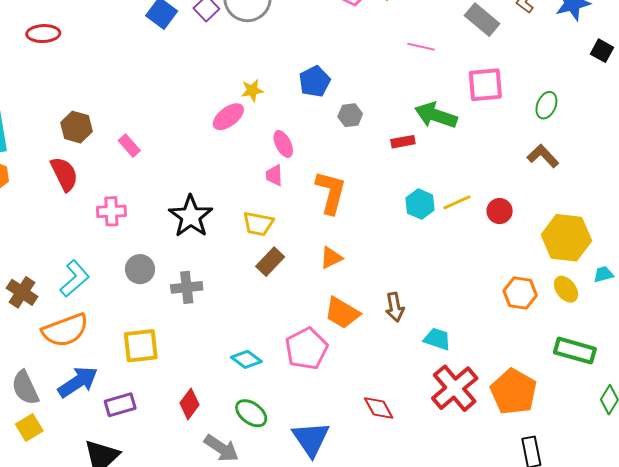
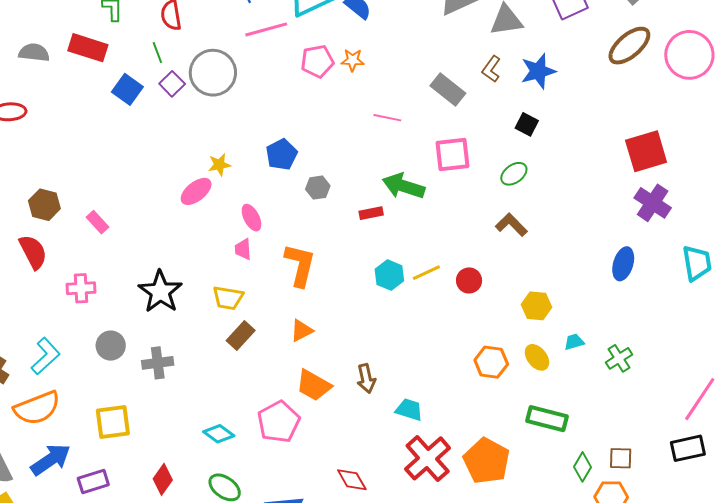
black square: (602, 51) -> (527, 124), moved
green ellipse: (546, 105) -> (514, 174), turned 32
yellow hexagon: (566, 238) -> (536, 306), size x0.6

